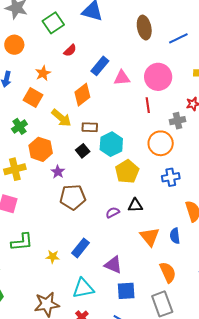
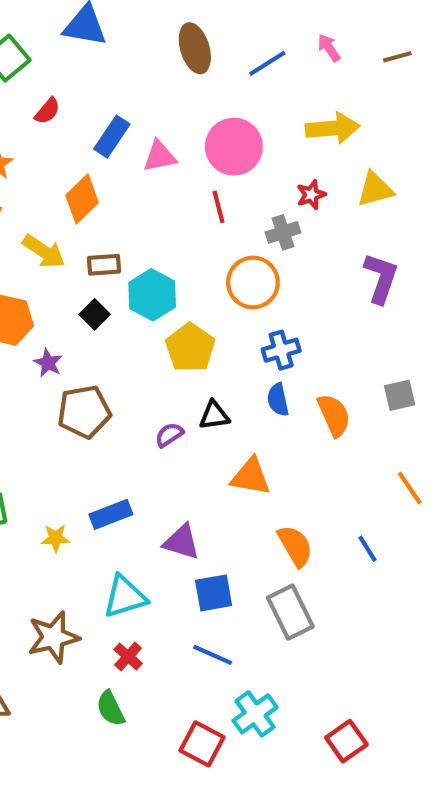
blue semicircle: (175, 236) -> (278, 400), moved
orange triangle: (150, 237) -> (251, 477), turned -35
blue rectangle: (81, 248) -> (111, 514), turned 36

